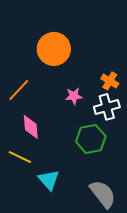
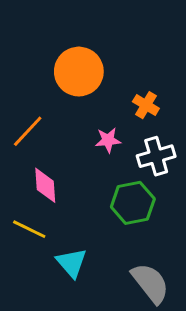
orange cross: (110, 81) -> (146, 105), moved

